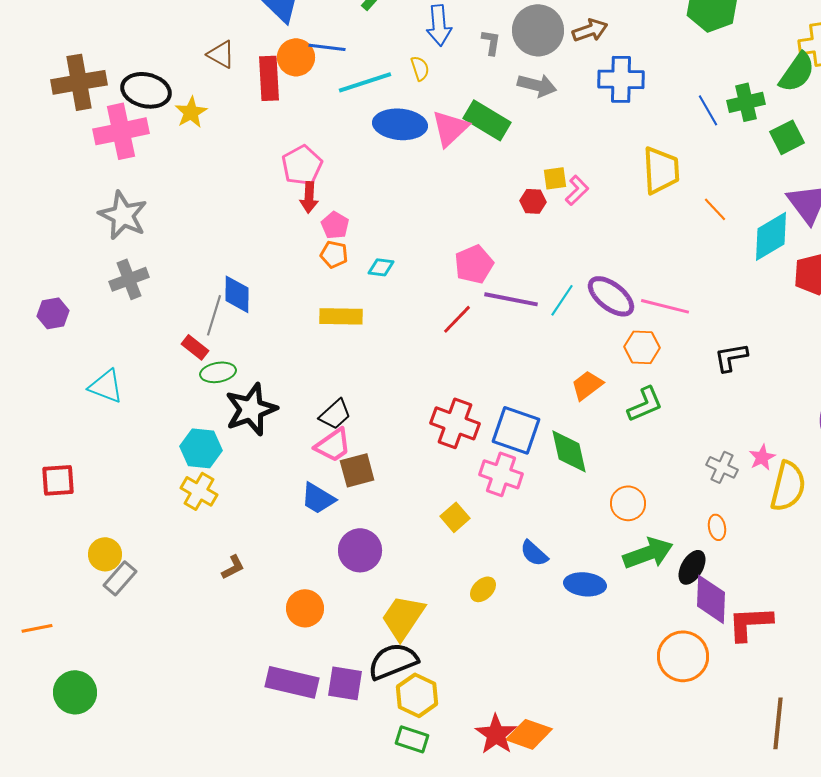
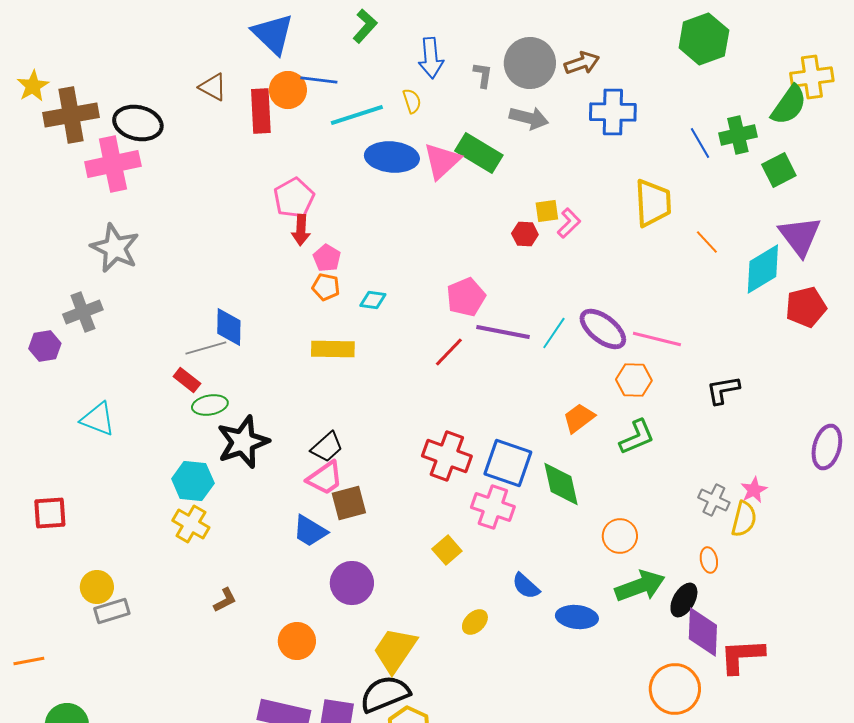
yellow star: (191, 112) -> (33, 86), moved
gray cross: (129, 279) -> (83, 312), moved
gray line: (214, 315) -> (206, 348), turned 57
yellow semicircle: (788, 486) -> (744, 519), moved, size x0.7
gray rectangle: (120, 578) -> (112, 611), turned 32

